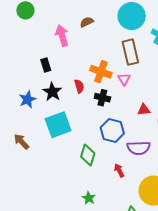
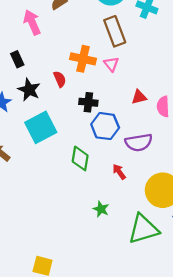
black cross: (102, 98) -> (88, 102), moved
green star: (89, 198) -> (101, 209), moved

